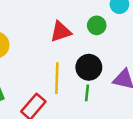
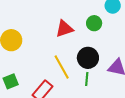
yellow line: (57, 78) -> (62, 67), turned -30

